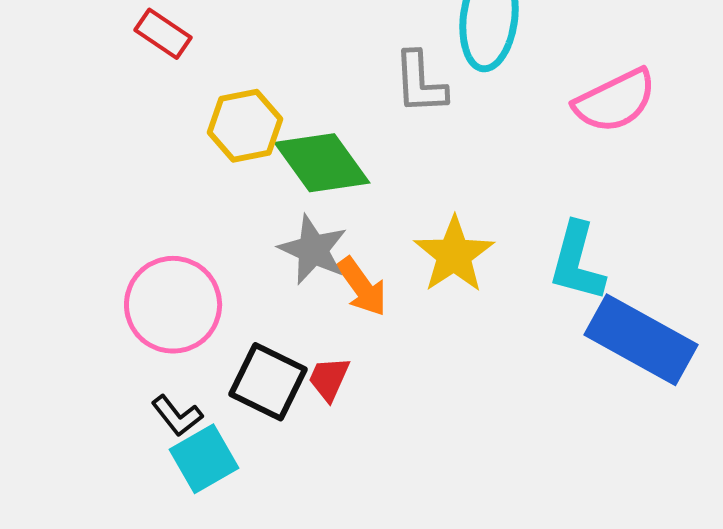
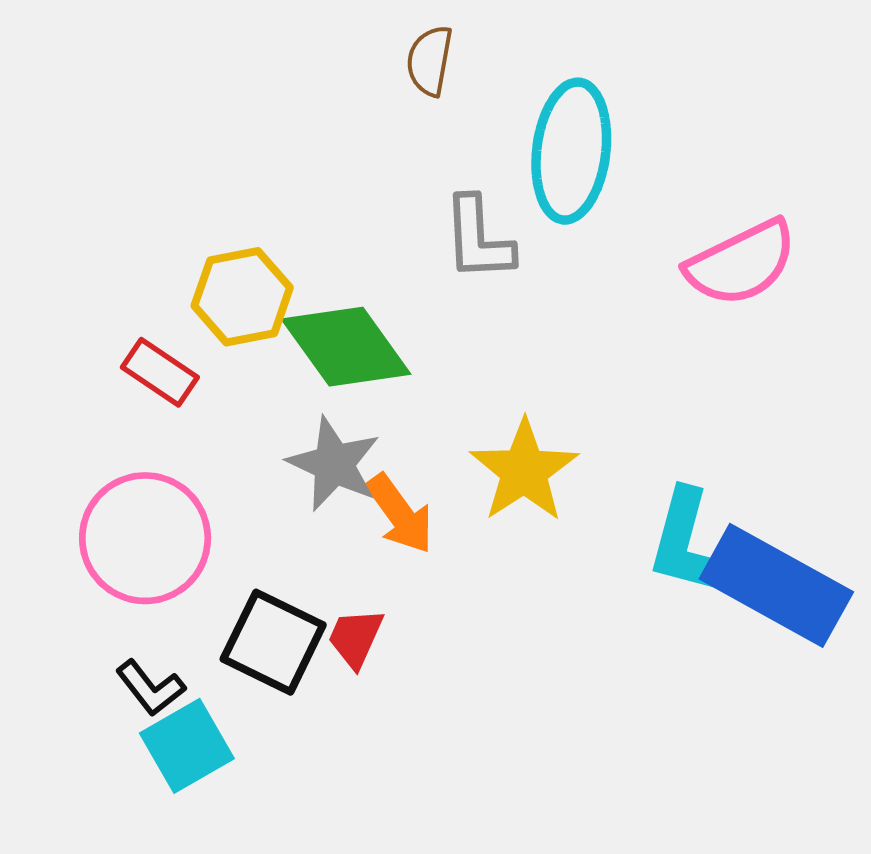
red rectangle: (163, 34) -> (160, 372), moved
cyan L-shape: (577, 262) -> (686, 542), moved

